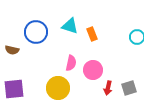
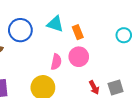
pink circle: (93, 70) -> (79, 57), moved
red arrow: (108, 88) -> (94, 87), turned -40

